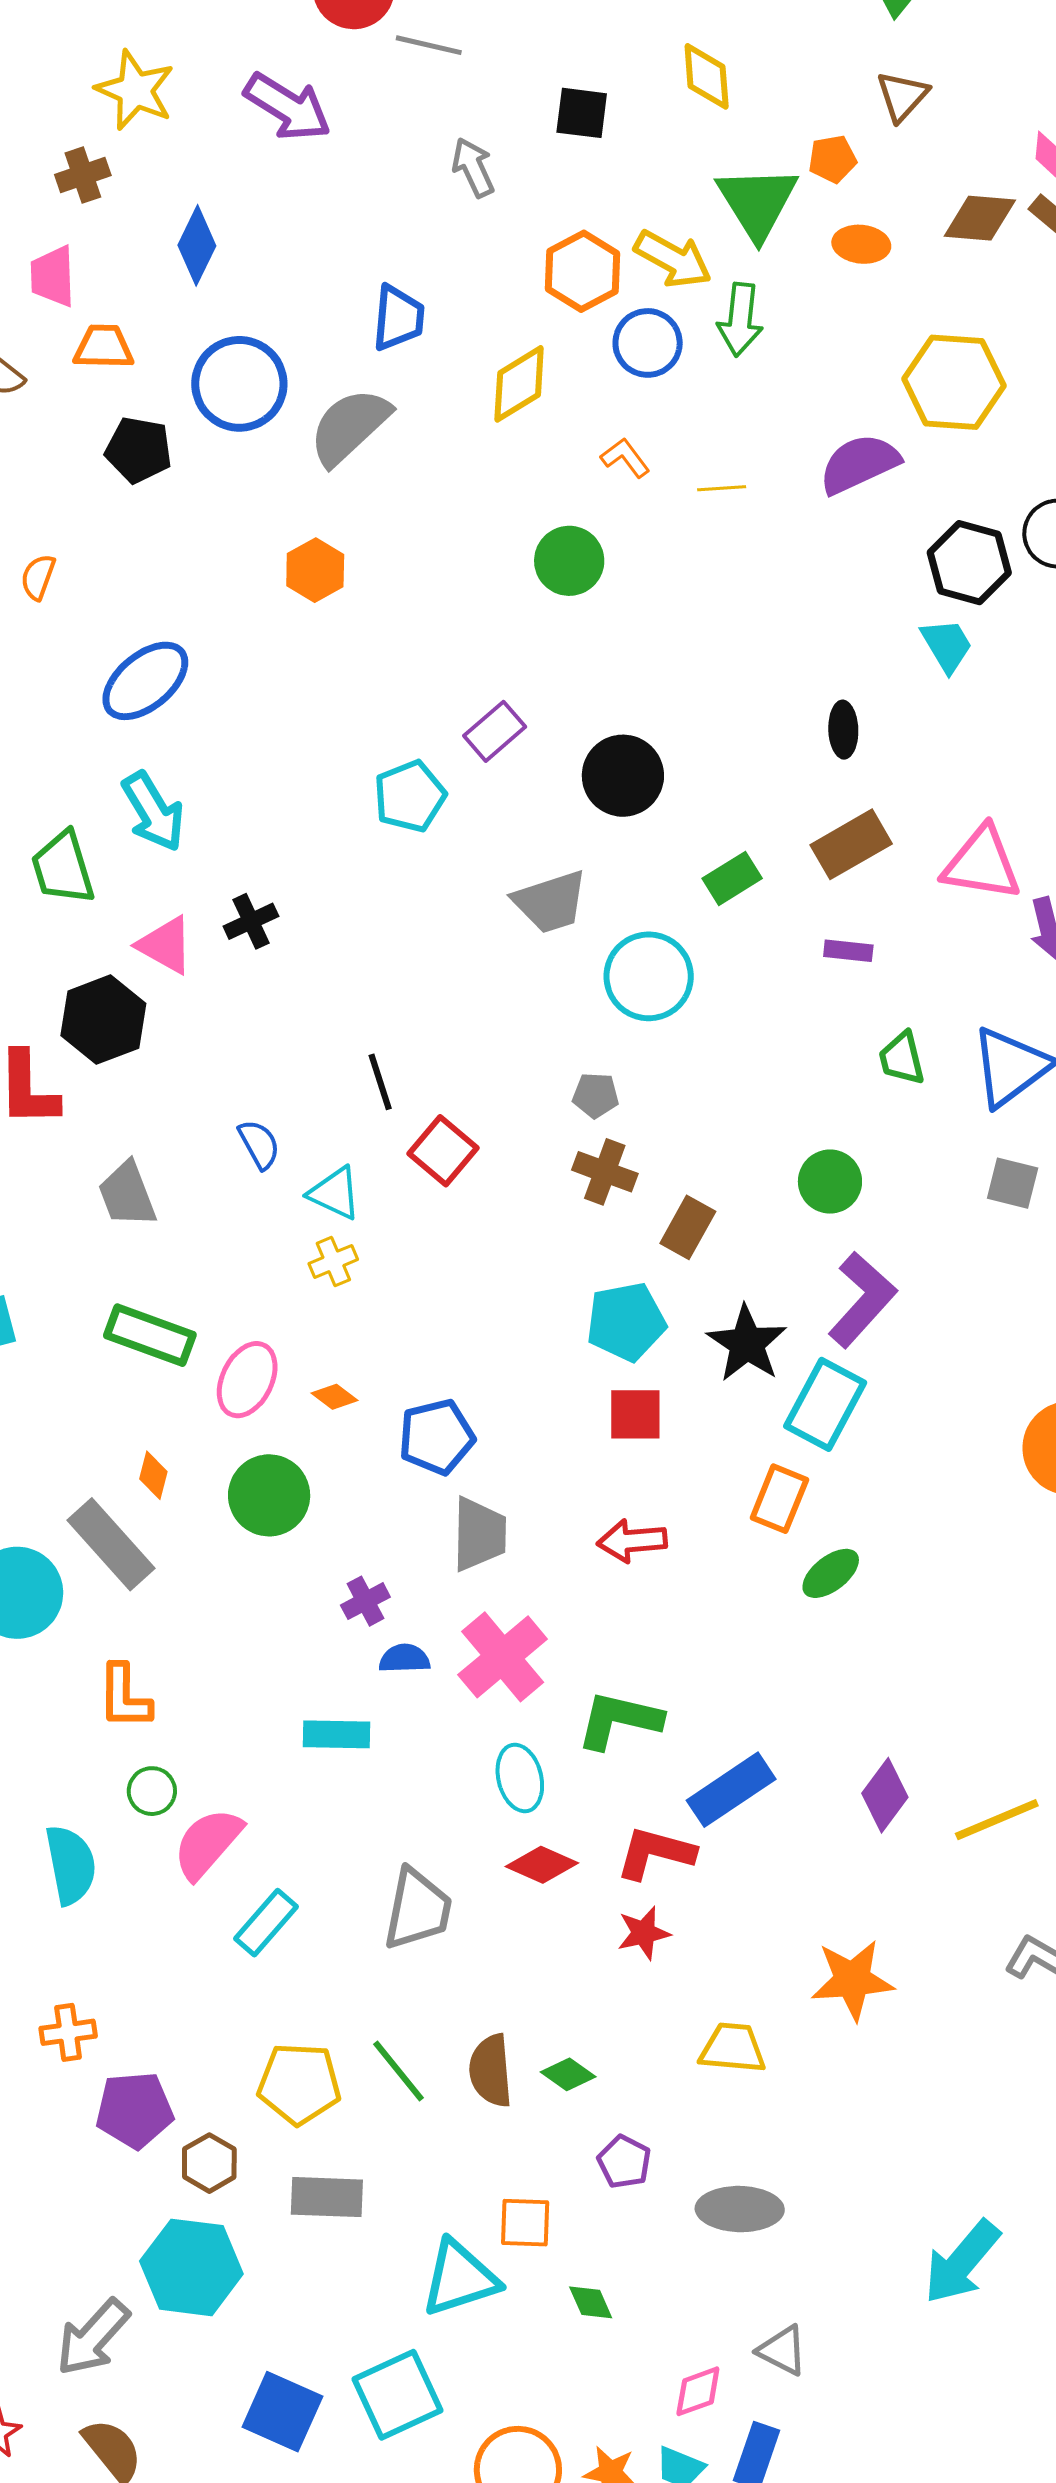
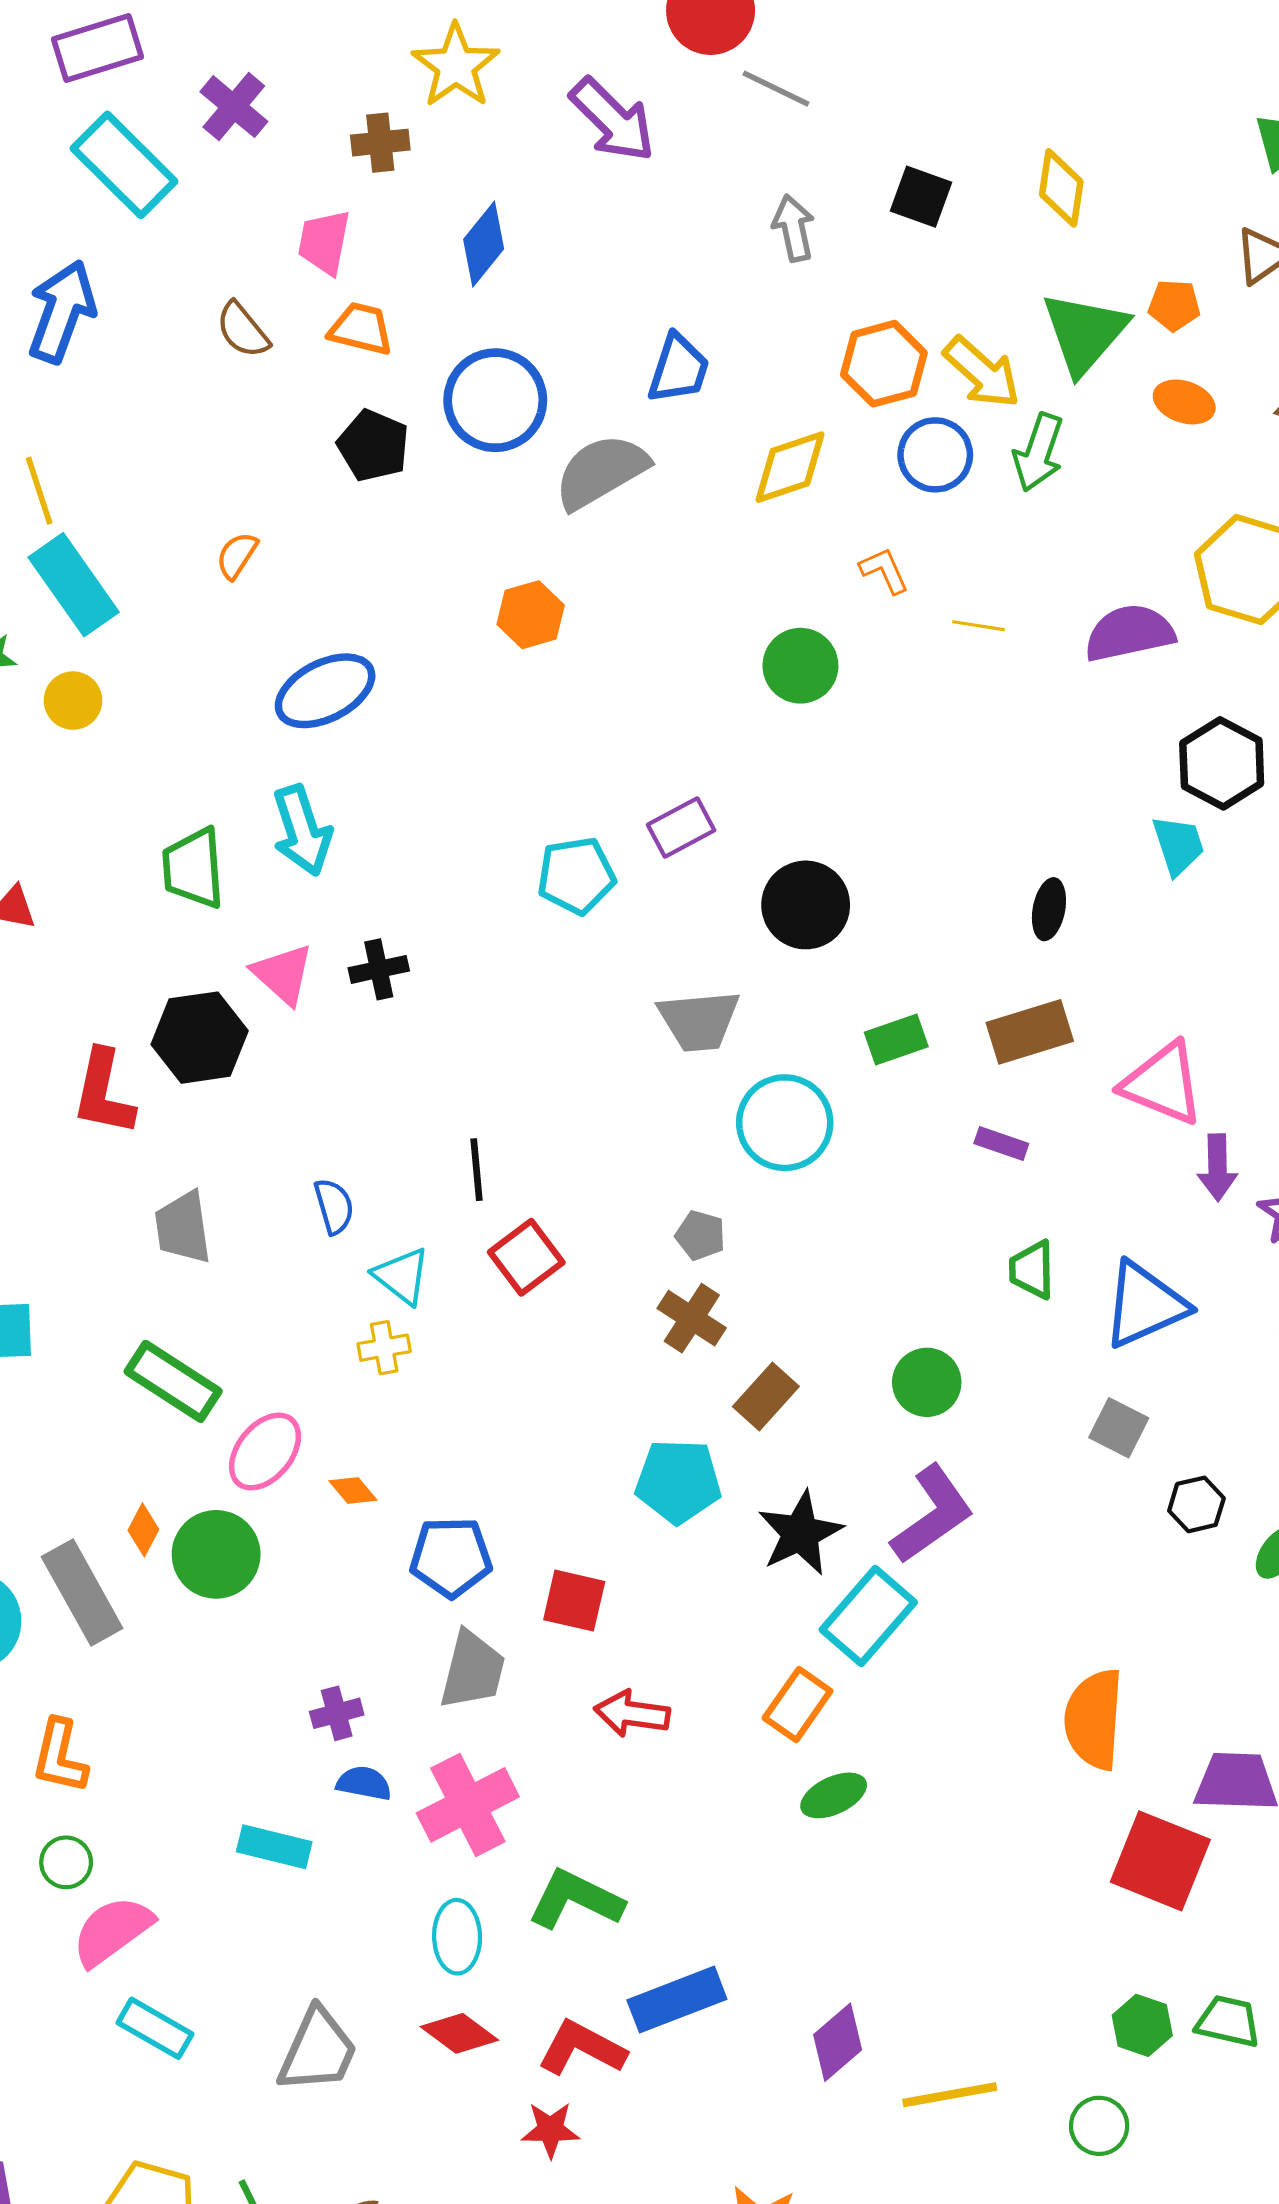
red square: (635, 1414) -> (574, 1601), moved
green circle: (269, 1495) -> (216, 1554), moved
cyan rectangle: (266, 1923) -> (155, 2028), turned 66

